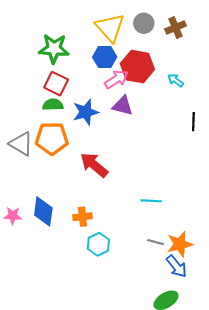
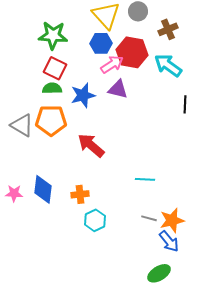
brown cross: (175, 27) -> (168, 29), moved
cyan arrow: (175, 80) -> (168, 65), size x1.8

